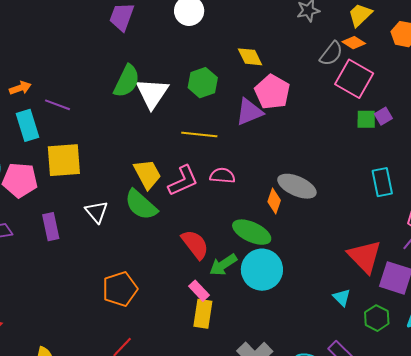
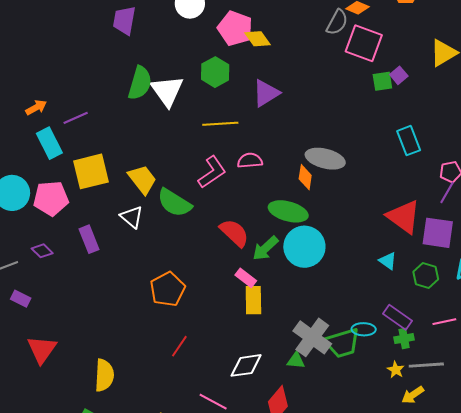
pink pentagon: (272, 92) -> (235, 28), moved
purple line: (58, 105) -> (76, 118), turned -35
yellow trapezoid: (147, 174) -> (142, 179), moved

